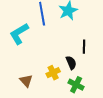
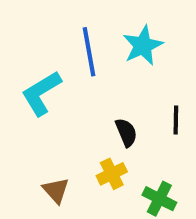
black semicircle: (71, 63) -> (126, 132), moved

